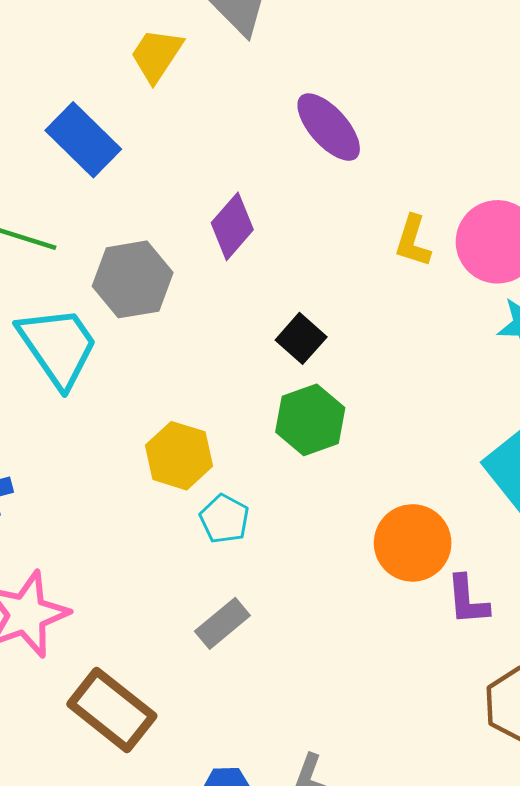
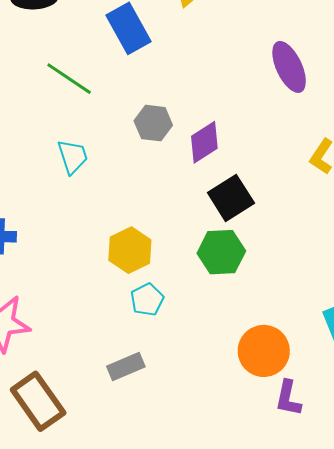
purple diamond: (232, 226) -> (204, 142), moved
gray hexagon: (133, 279) -> (153, 123), moved, size x0.7
black square: (301, 338) -> (231, 198), size x1.4
cyan trapezoid: (58, 346) -> (73, 157), size x0.6

